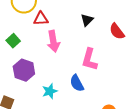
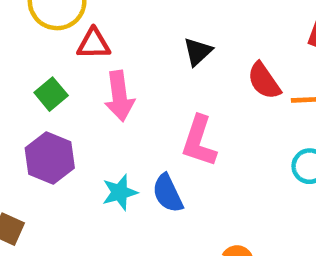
green square: (13, 41) -> (51, 94), moved
cyan star: (50, 91) -> (120, 192), moved

